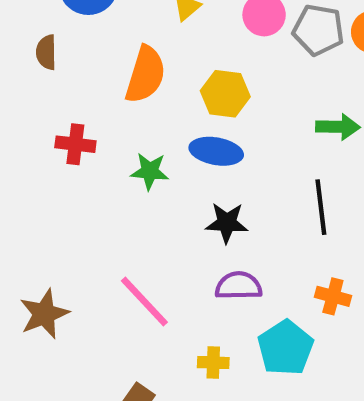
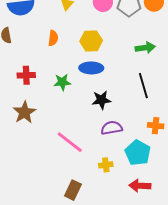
orange semicircle: (145, 75) -> (53, 38), size x0.6
brown star: (44, 314) -> (25, 112), moved

